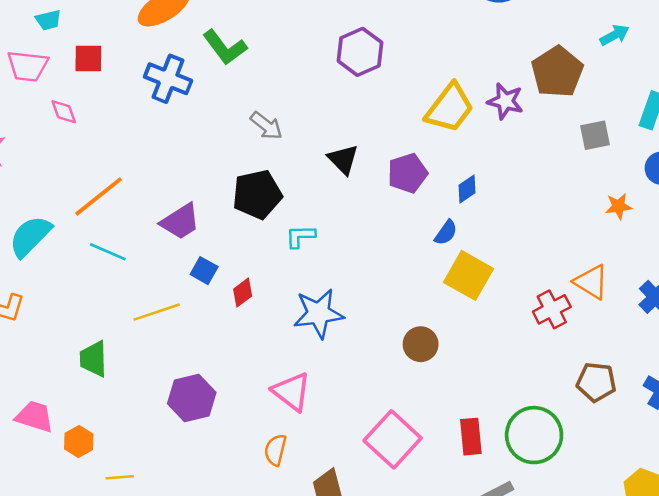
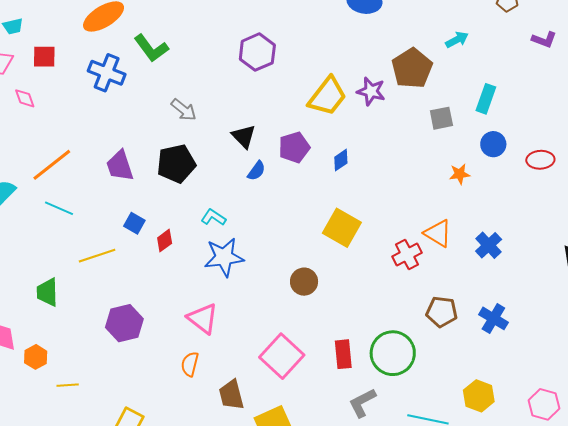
purple trapezoid: (180, 222) -> (120, 166), moved, turned 104
blue semicircle: (446, 233) -> (256, 171), moved
cyan L-shape: (300, 236) -> (213, 217), moved, turned 35

